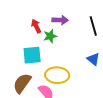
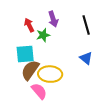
purple arrow: (60, 20) -> (53, 19), turned 70
brown semicircle: (22, 83) -> (30, 70), moved

